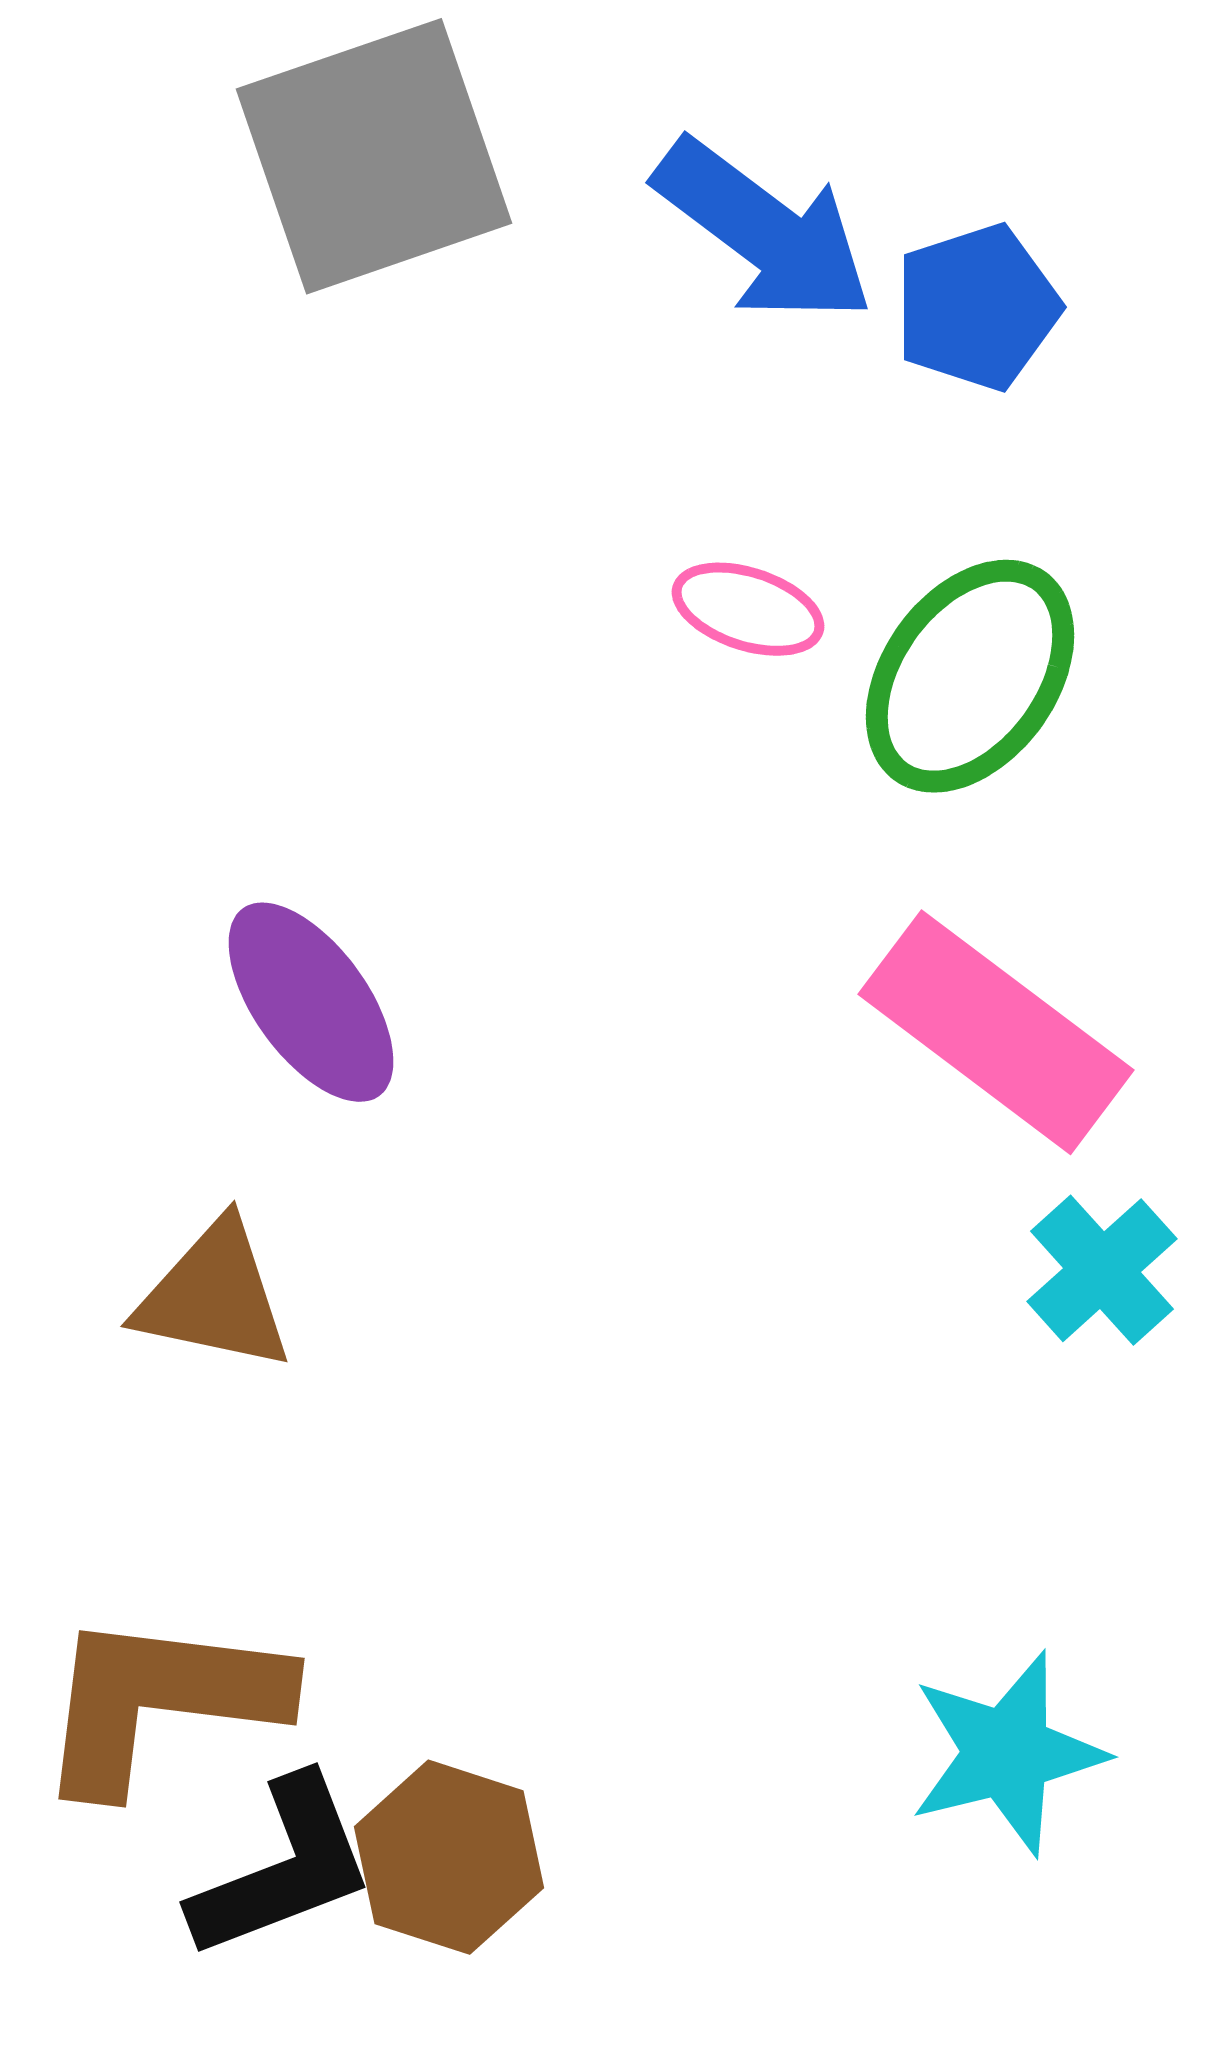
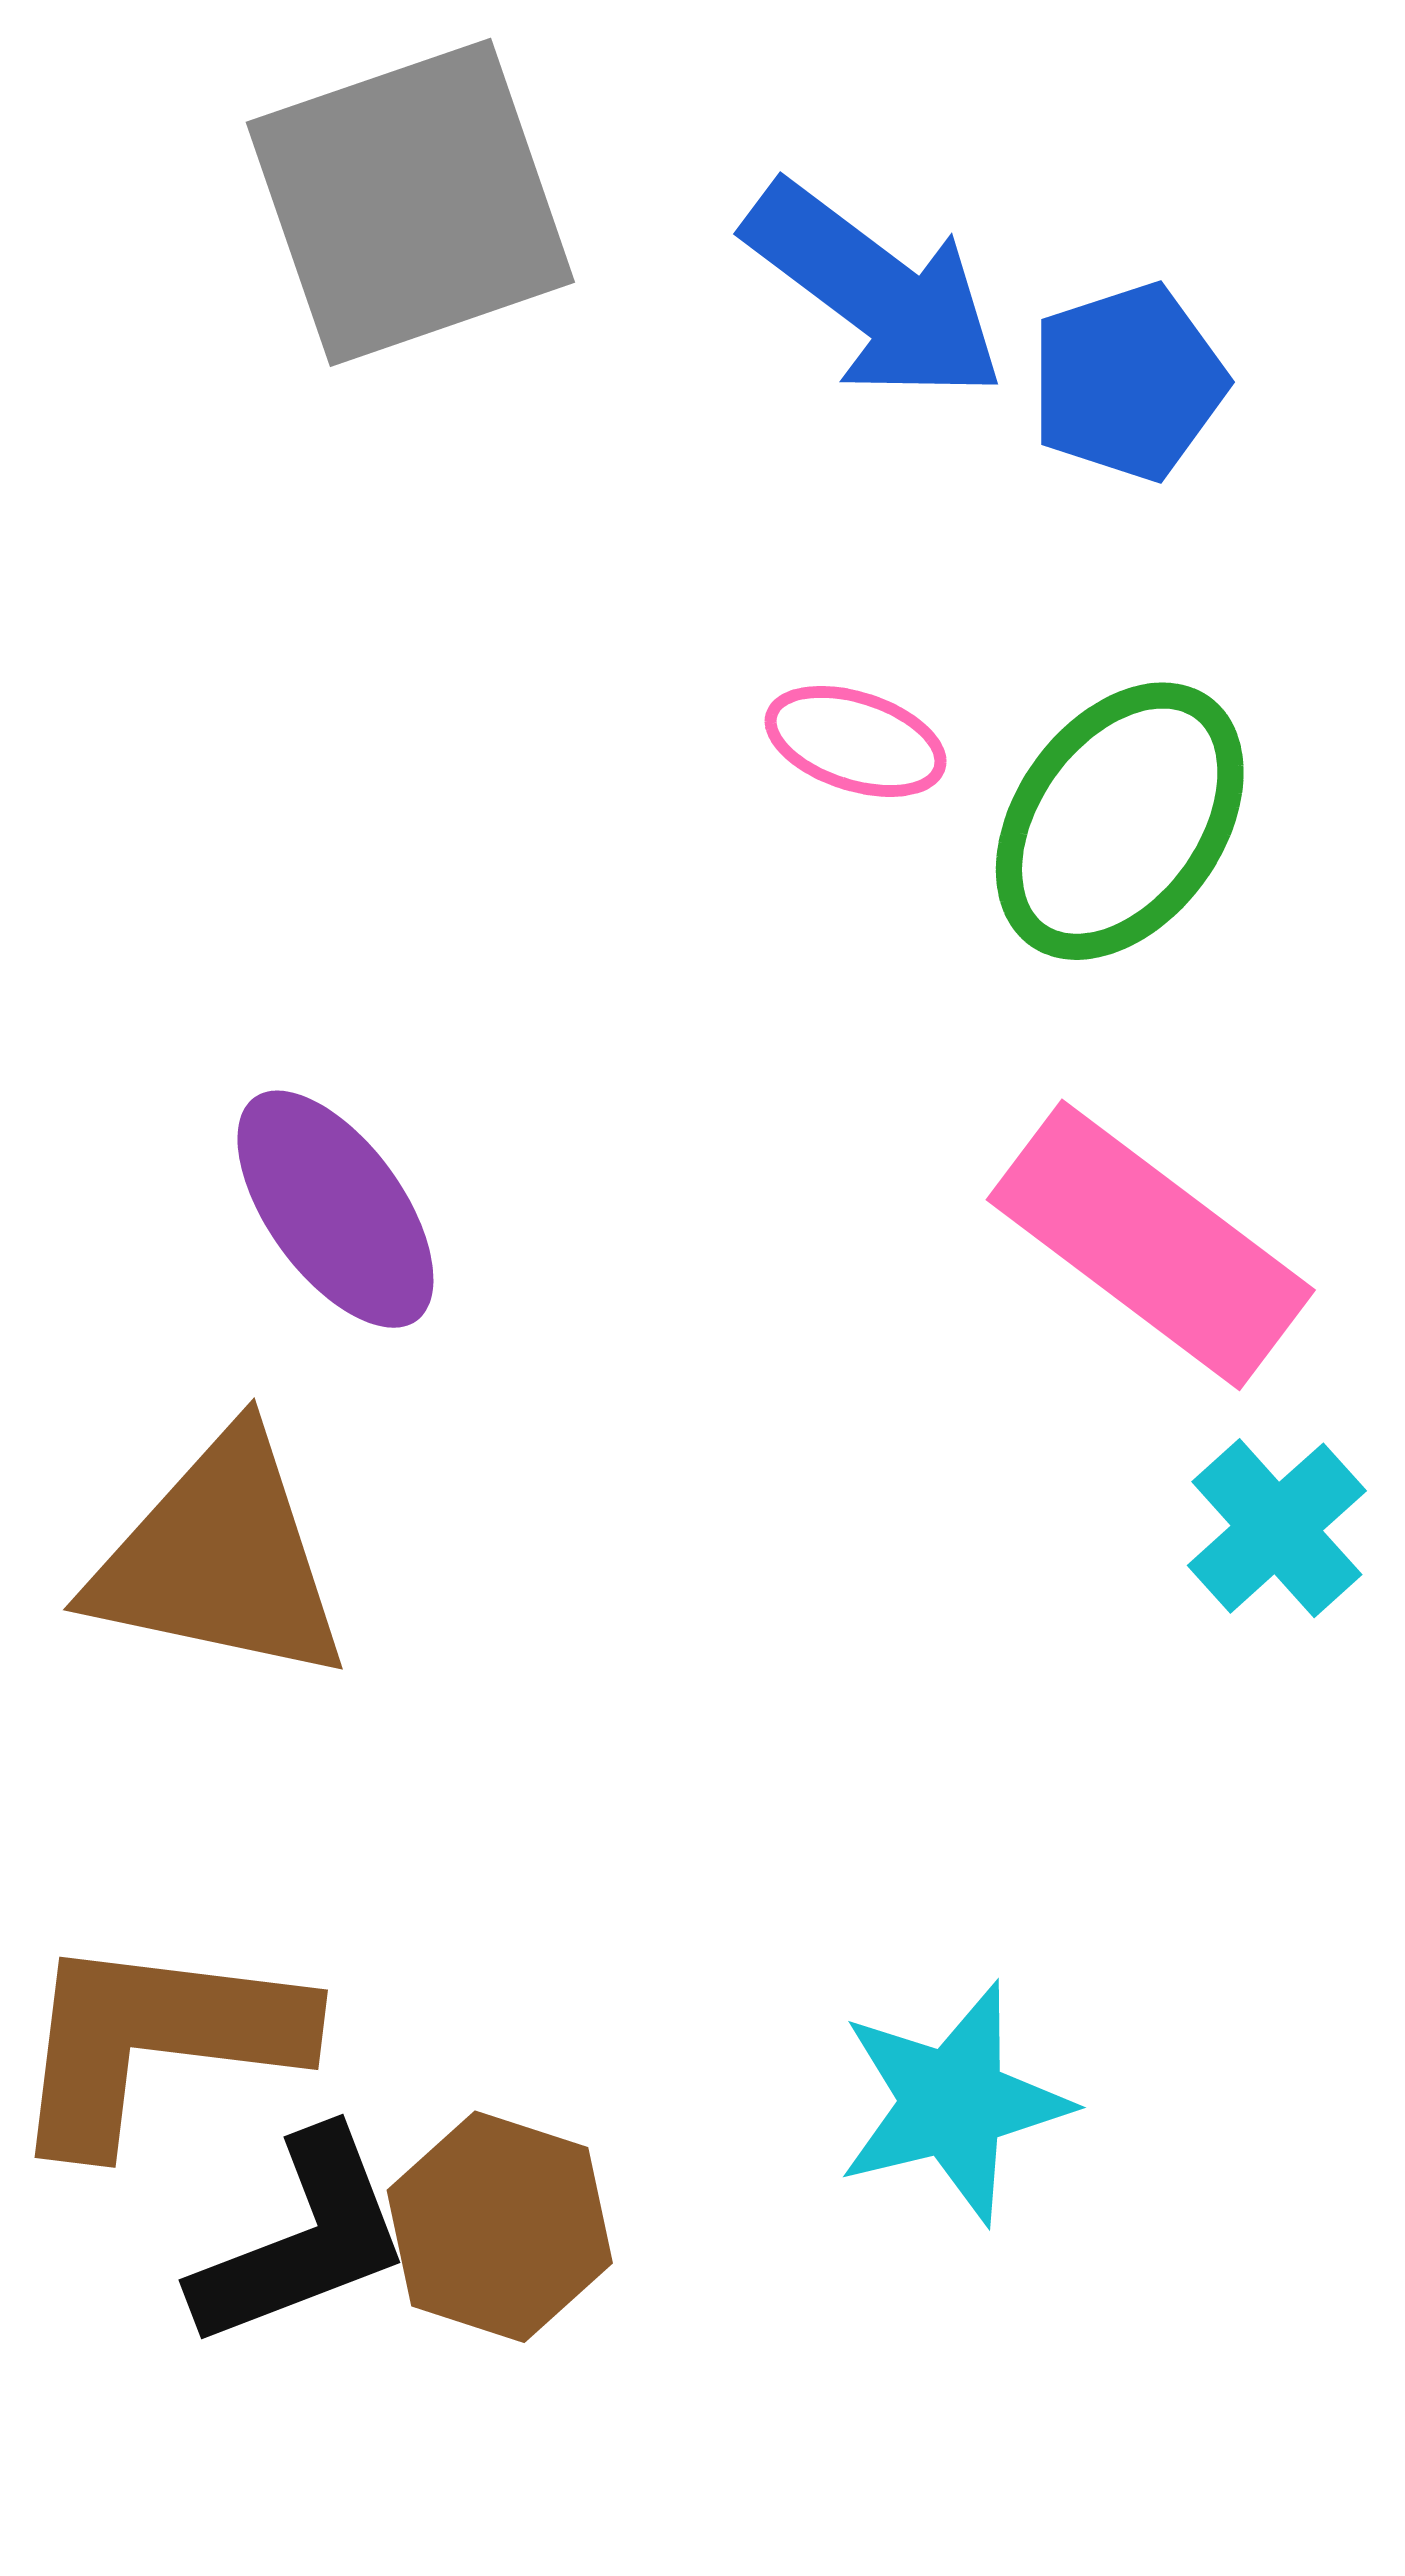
brown triangle: (214, 1296) -> (220, 1559), size x1.4
cyan star: (1007, 1753) -> (953, 2103), moved

